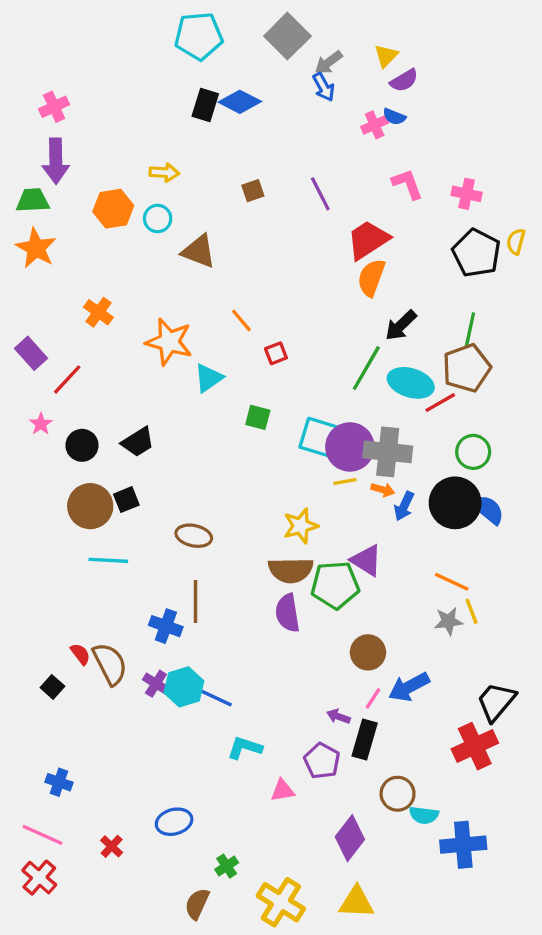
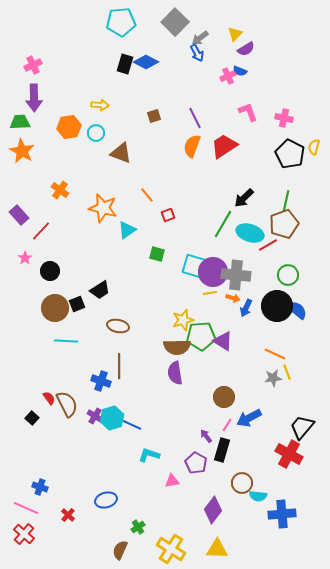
orange semicircle: (371, 278) -> (192, 146), moved
black trapezoid: (138, 442) -> (100, 290), moved
green pentagon: (335, 585) -> (201, 336), moved
purple arrow: (338, 716) -> (206, 436), turned 32
red cross: (475, 746) -> (289, 454), turned -36
blue cross: (59, 782) -> (40, 487), moved

